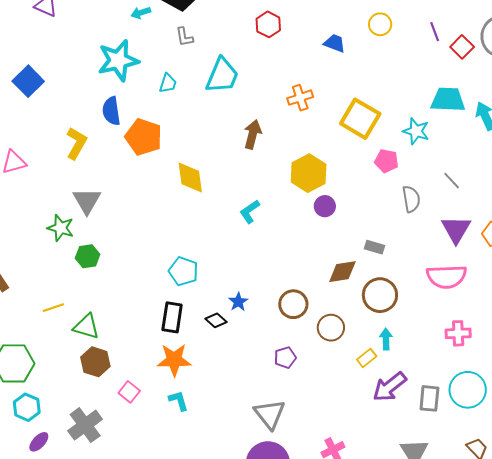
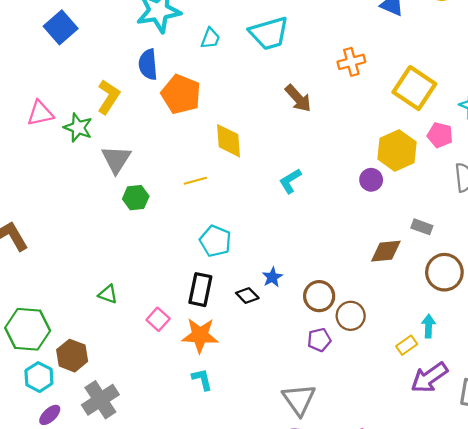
cyan trapezoid: (222, 75) -> (269, 33), turned 48
brown arrow: (253, 134) -> (298, 98), turned 120
yellow hexagon: (309, 173) -> (397, 150), moved
green star: (61, 228) -> (78, 128), moved
green hexagon: (88, 256) -> (136, 198), moved
brown circle: (380, 295) -> (444, 272), moved
brown circle: (293, 304) -> (319, 296), moved
yellow line: (53, 308) -> (195, 181), moved
green triangle: (86, 327) -> (108, 294), size x0.7
brown circle: (331, 328) -> (351, 316), moved
brown hexagon: (95, 362) -> (72, 356), moved
pink square: (129, 392) -> (158, 319), moved

